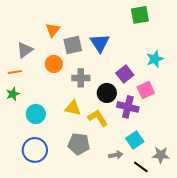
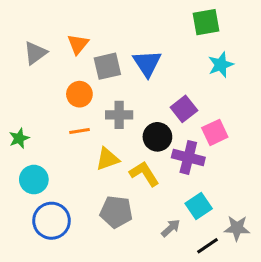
gray triangle: (25, 50) -> (35, 53), moved
cyan star: (155, 59) -> (221, 65), moved
orange line: (15, 72) -> (79, 131), moved
yellow triangle: (73, 108) -> (107, 159), turned -30
cyan circle: (36, 114) -> (34, 180), moved
gray arrow: (116, 155) -> (171, 228), turned -32
black line: (141, 167) -> (207, 246), turned -70

